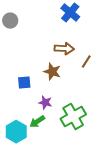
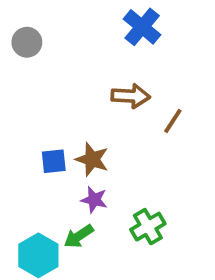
brown star: (52, 72) -> (92, 159), moved
green cross: (73, 117) -> (148, 227), size x0.7

